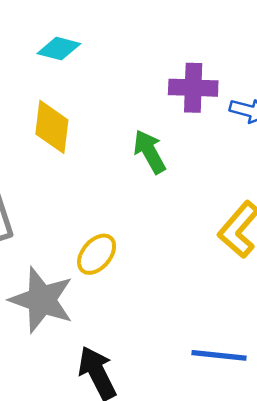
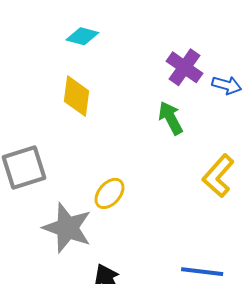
purple cross: (193, 88) -> (184, 67), turned 33
green arrow: (150, 152) -> (171, 118), moved

